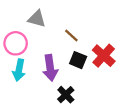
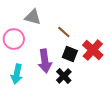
cyan arrow: (19, 70) -> (17, 74), moved
black cross: (66, 95) -> (64, 76), moved

